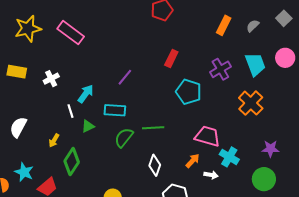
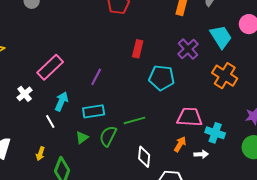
pink rectangle: (71, 33) -> (50, 67), moved, turned -68
green triangle: (88, 126) -> (82, 138), moved

